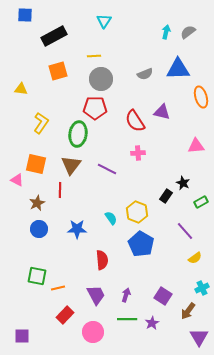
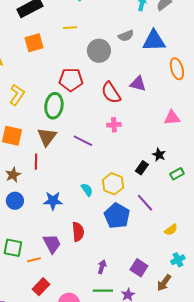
gray semicircle: (145, 74) -> (126, 36), moved
gray circle: (101, 79) -> (99, 51), moved
purple line: (185, 231) -> (145, 203), moved
purple trapezoid: (96, 295) -> (52, 244), moved

